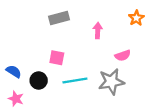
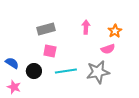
gray rectangle: (59, 18) -> (46, 29), moved
orange star: (136, 18) -> (115, 31), moved

